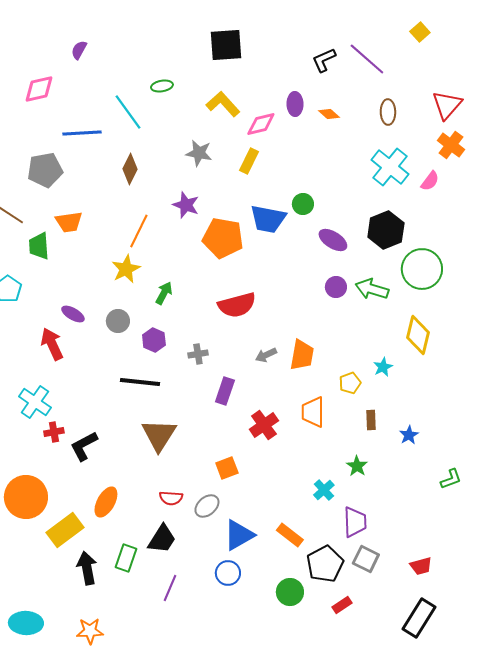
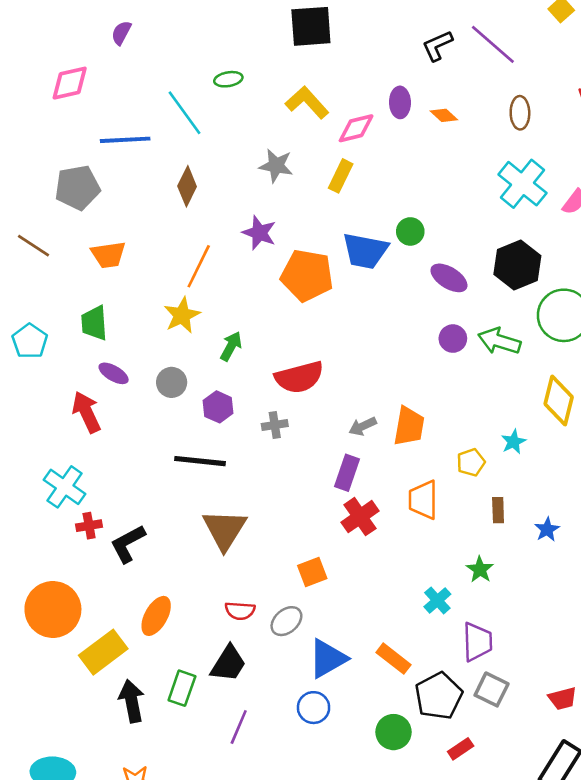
green trapezoid: (39, 246) -> (94, 323), moved
red semicircle: (237, 305) -> (299, 377), moved
purple rectangle: (225, 391) -> (347, 473), moved

